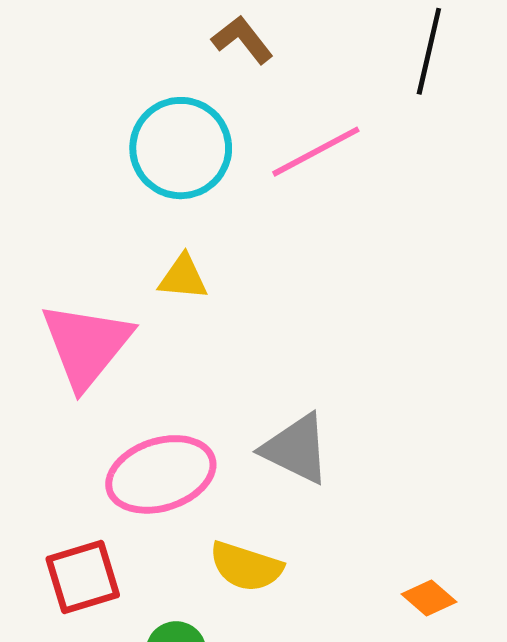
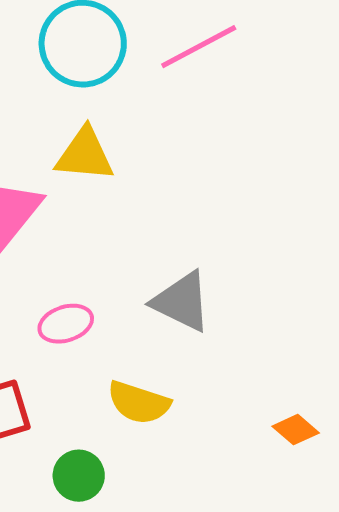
yellow triangle: (183, 277) -> (85, 155), size x1.4
pink ellipse: (161, 474) -> (66, 324), size x0.6

